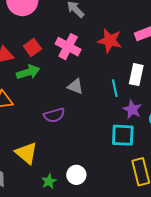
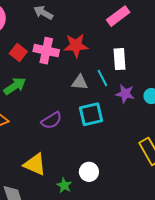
red star: (110, 41) -> (76, 46), moved
red square: (32, 48) -> (18, 52), moved
gray triangle: (75, 86) -> (80, 82), moved
cyan square: (123, 135) -> (91, 114), moved

